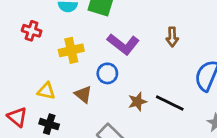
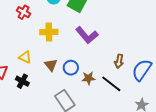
brown arrow: (172, 37) -> (119, 61), moved
blue circle: (107, 73) -> (71, 68), moved

